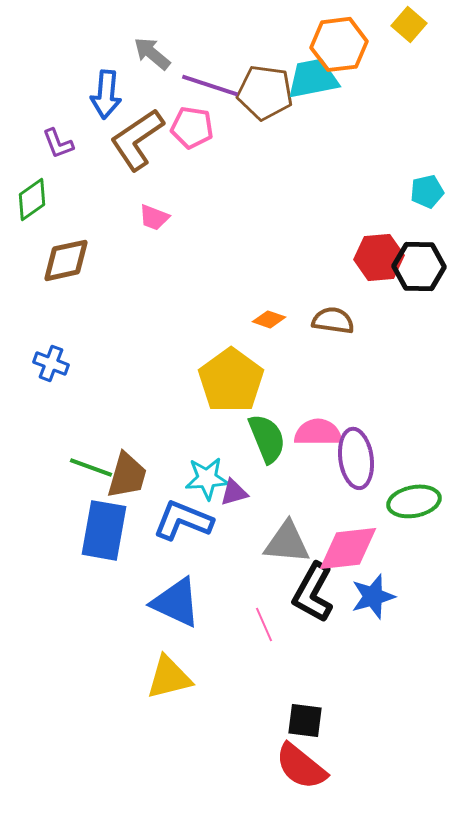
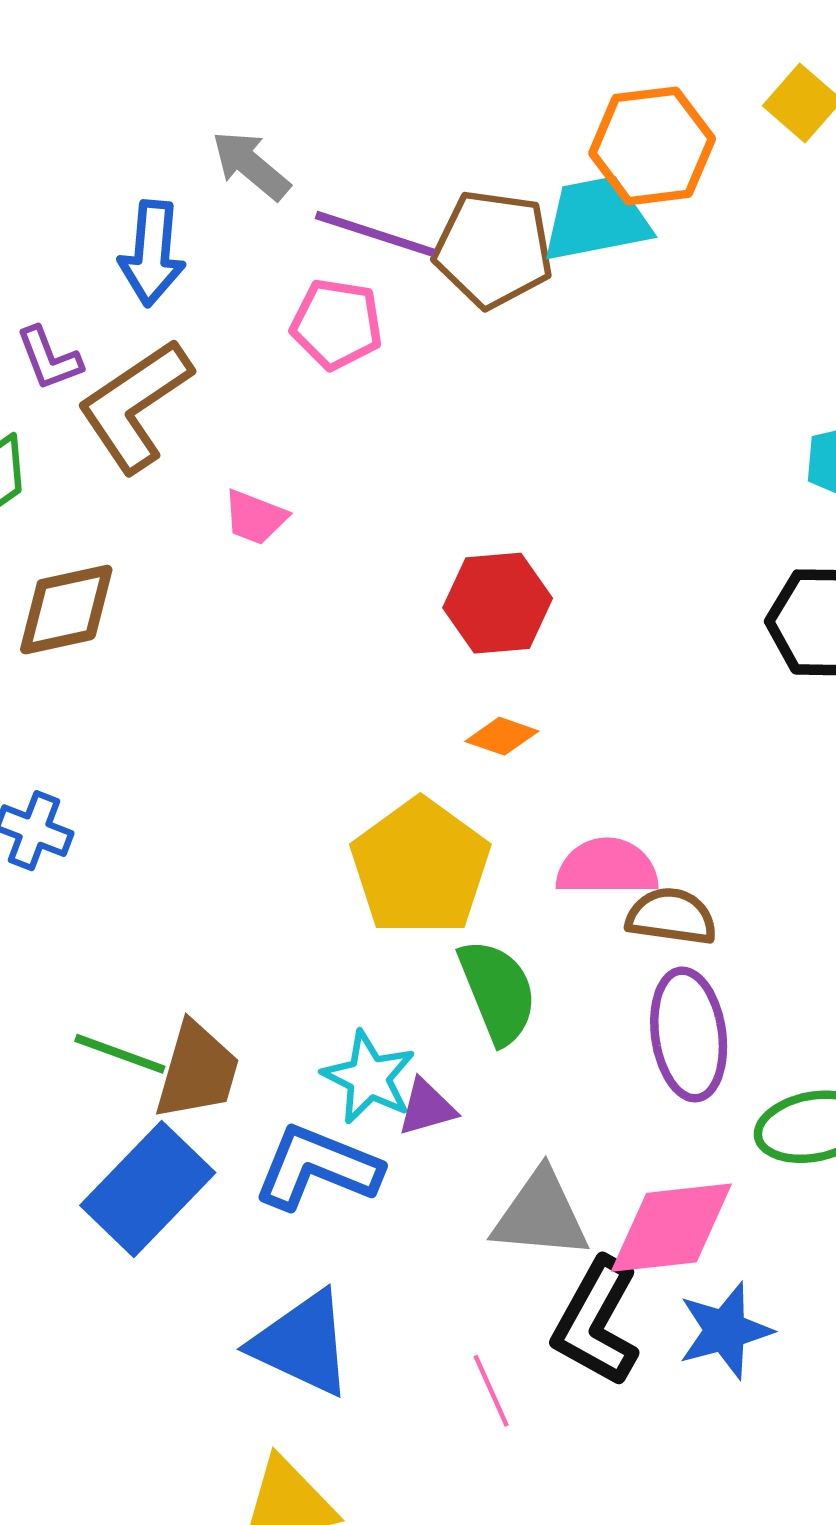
brown L-shape: (137, 139) -> (135, 406), moved
red hexagon: (379, 257) -> (498, 603), moved
brown semicircle: (333, 320) -> (671, 916), moved
pink semicircle: (318, 432) -> (607, 867), moved
cyan star: (207, 478) -> (369, 1077), turned 30
blue rectangle: (104, 530) -> (148, 1189), turned 34

